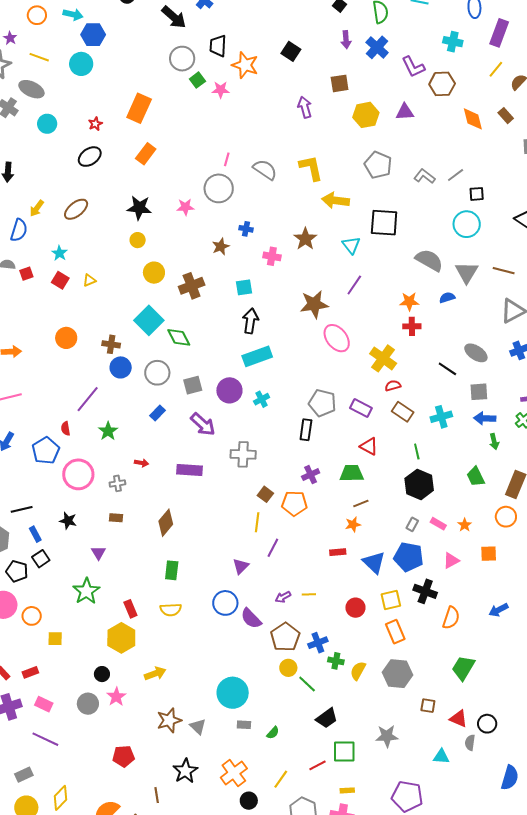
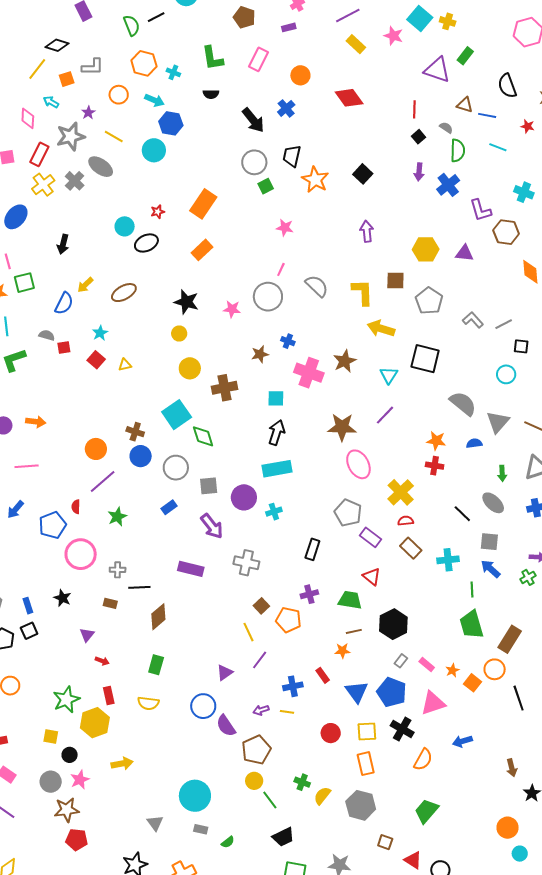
brown square: (340, 83) -> (395, 280), moved
pink star: (221, 90) -> (285, 228), moved
cyan circle: (47, 124) -> (125, 226), moved
cyan circle: (467, 224) -> (506, 374), size x0.7
pink cross: (272, 256) -> (309, 373), size x1.6
orange circle: (66, 338) -> (96, 449), moved
gray pentagon: (322, 403) -> (348, 513), moved
blue arrow: (485, 418) -> (491, 569), turned 30
green arrow: (494, 441) -> (502, 473), moved
green line: (417, 451) -> (472, 590), moved
red arrow: (141, 463) -> (102, 661), moved
green trapezoid: (476, 477) -> (472, 625), size x1.4
black hexagon: (419, 484) -> (393, 624), moved
black line: (22, 509) -> (139, 587), moved
yellow line: (257, 522) -> (249, 632), turned -42
red rectangle: (338, 552) -> (323, 675), turned 49
orange square: (489, 554) -> (473, 683), moved, turned 30
pink triangle: (451, 561) -> (433, 703), size x1.5
green star: (86, 591) -> (66, 700), moved
blue arrow: (498, 610) -> (462, 741), moved
yellow square: (55, 639) -> (51, 737), moved
blue cross: (318, 643) -> (293, 686), moved
brown star: (169, 720) -> (67, 810), moved

